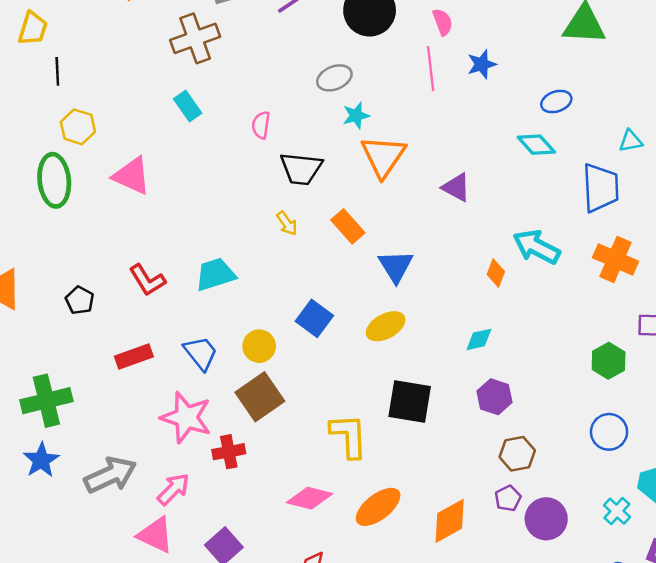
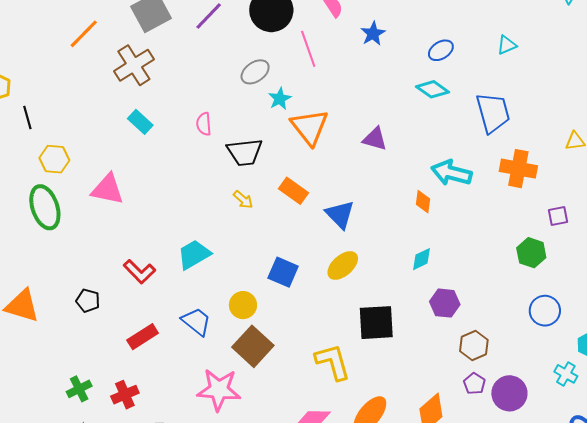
pink line: (431, 69) -> (308, 49), moved
cyan triangle: (631, 141) -> (507, 45), moved
green cross: (46, 401) -> (79, 389), size x0.6
pink star: (186, 417) -> (219, 390), moved
red cross: (229, 452) -> (125, 395), moved

